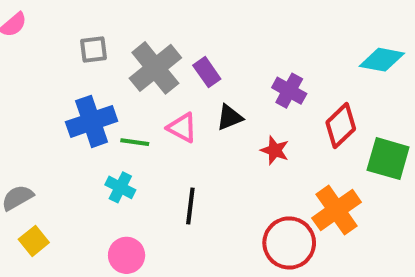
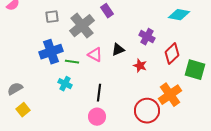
cyan diamond: (382, 60) -> (179, 15), moved
purple rectangle: (207, 72) -> (107, 11), moved
pink circle: (127, 255) -> (97, 117), moved

